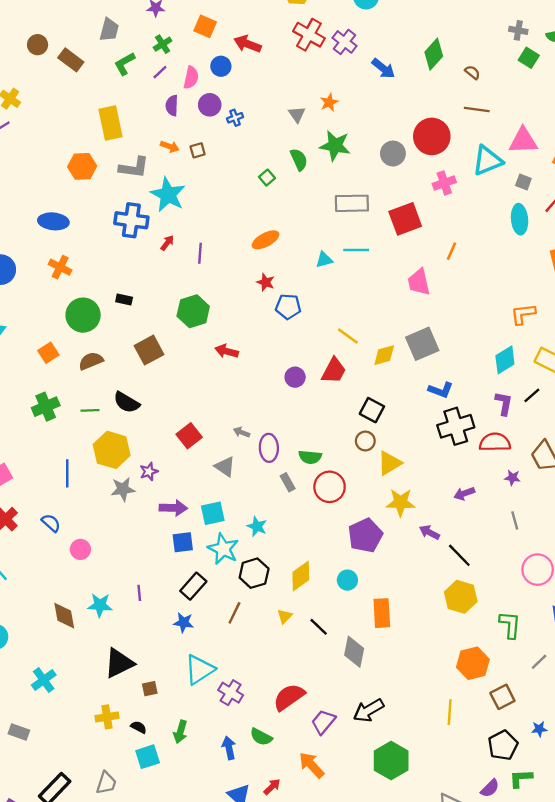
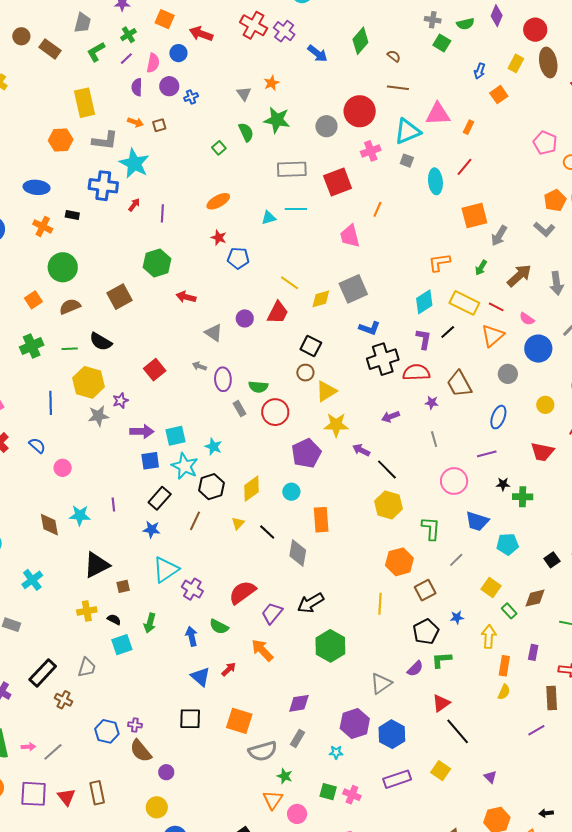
gray square: (523, 182) -> (407, 161), moved
black rectangle: (124, 299) -> (72, 215), moved
gray triangle: (225, 467) -> (214, 333), moved

